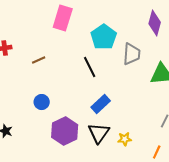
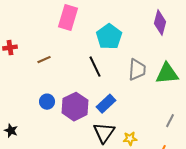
gray trapezoid: (132, 54) -> (137, 70), moved
purple hexagon: (65, 131) -> (75, 107), moved

